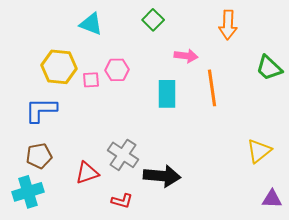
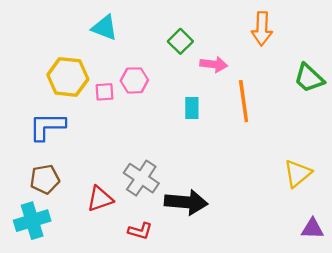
green square: (153, 20) -> (180, 41), moved
cyan rectangle: (167, 94) -> (192, 108), size x0.7

